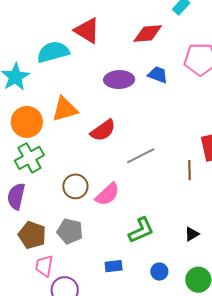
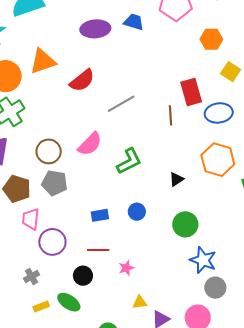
brown circle: (75, 186) -> (49, 151), moved
green L-shape: (141, 230) -> (129, 161), moved
blue circle: (159, 272) -> (137, 212), moved

